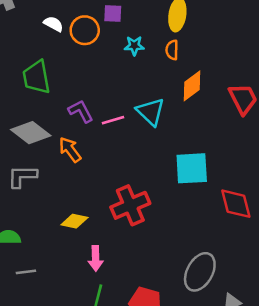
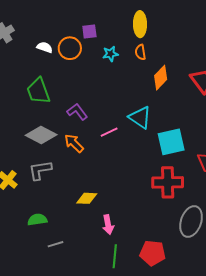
cyan triangle: (151, 112) -> (140, 117), moved
pink line: (113, 120) -> (109, 132), moved
red cross: (130, 205) -> (168, 182), moved, turned 32

